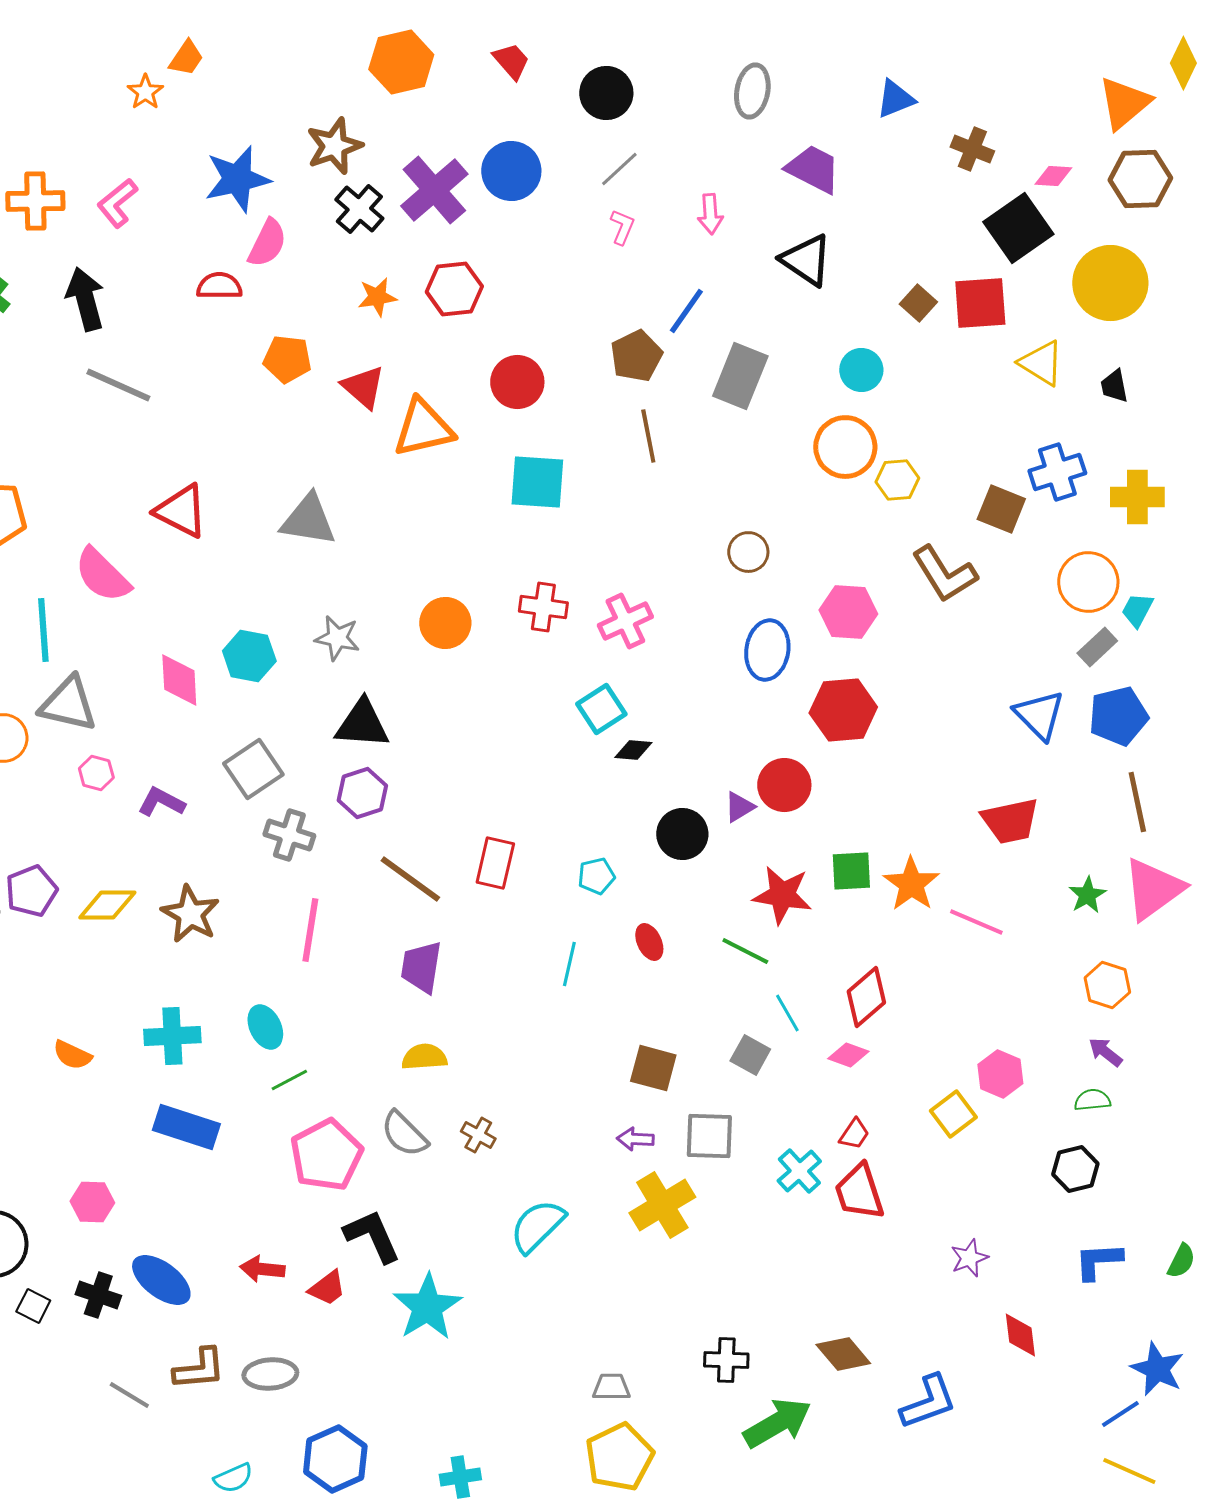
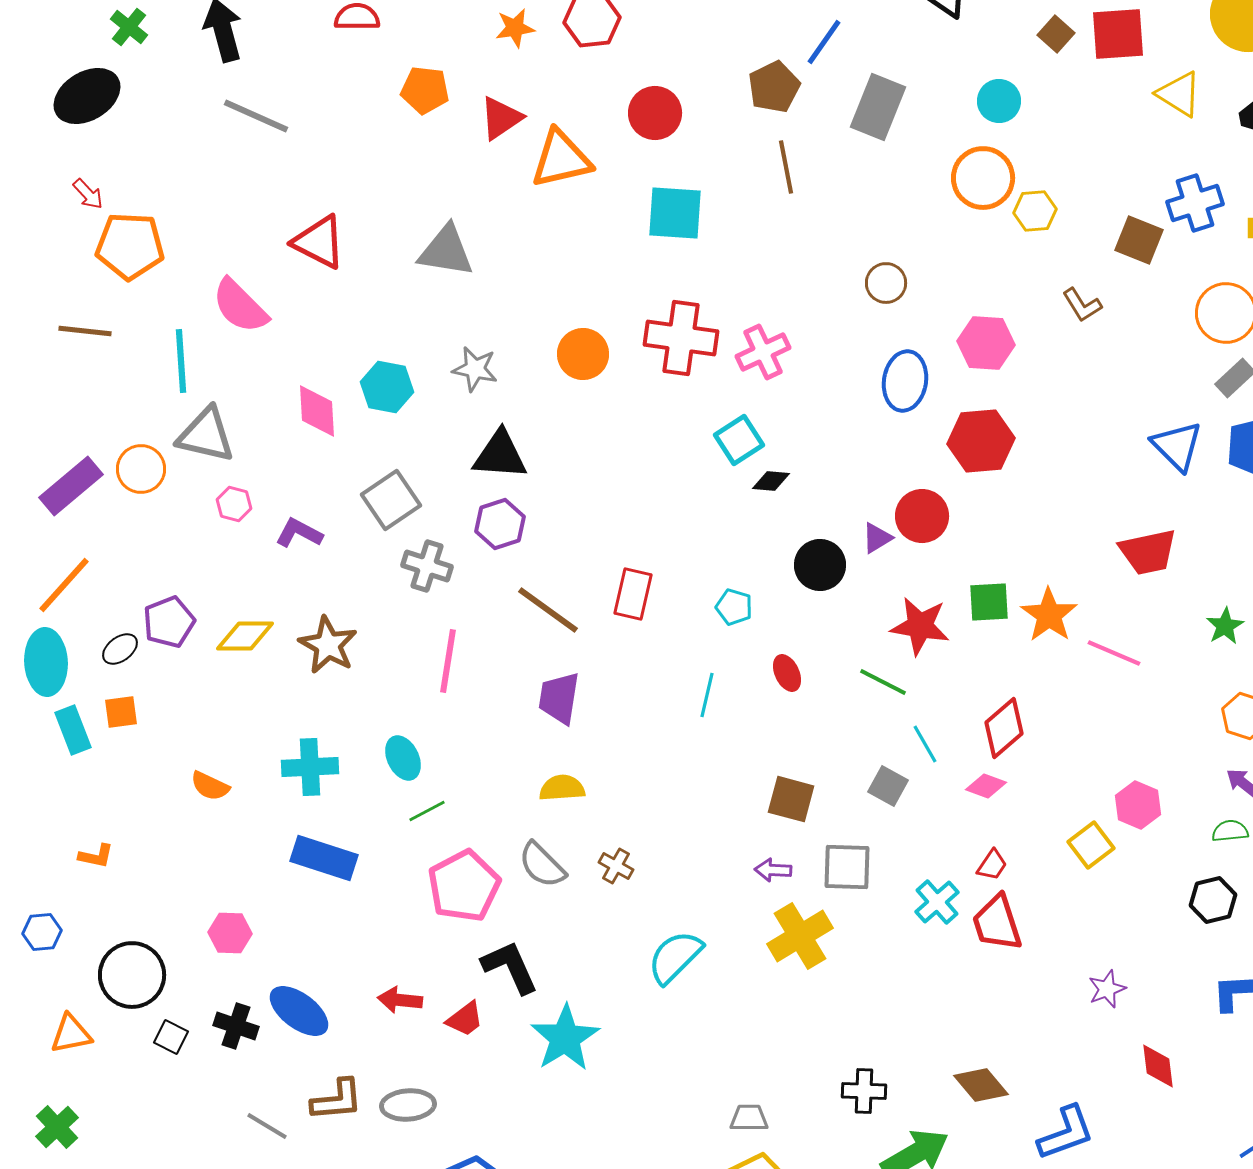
red triangle: (363, 387) -> (501, 118), turned 45
brown L-shape: (944, 574) -> (1082, 305), size x0.6
red cross: (543, 607) -> (681, 338), size x1.5
cyan pentagon: (596, 876) -> (734, 607), turned 30

